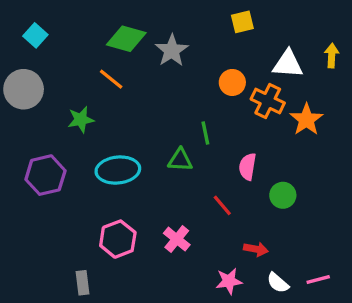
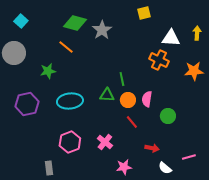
orange circle: (232, 82) -> (128, 100), moved
orange star: (306, 120) -> (194, 71), moved, turned 30
pink line: (318, 279) -> (189, 157), moved
pink star: (229, 281) -> (124, 167), moved

